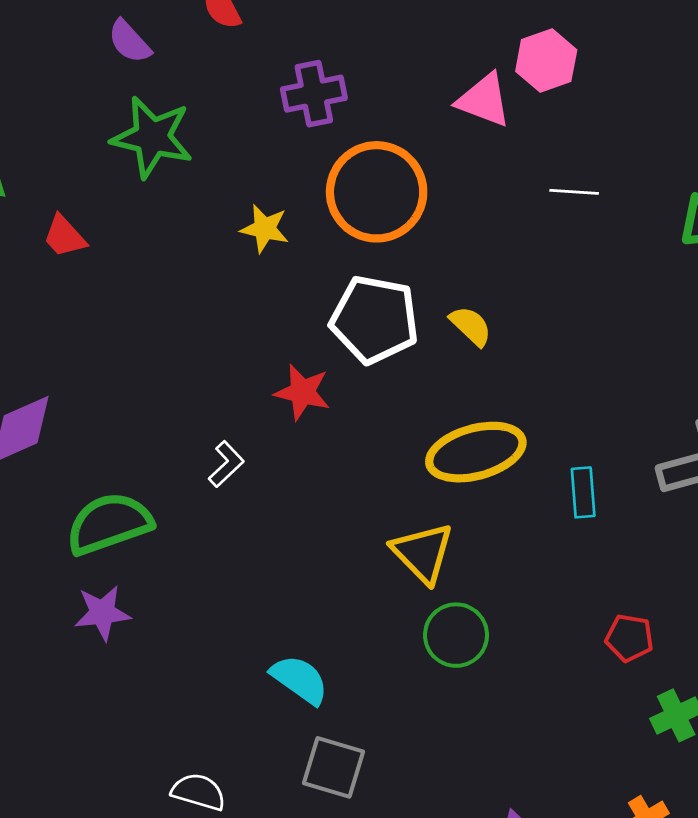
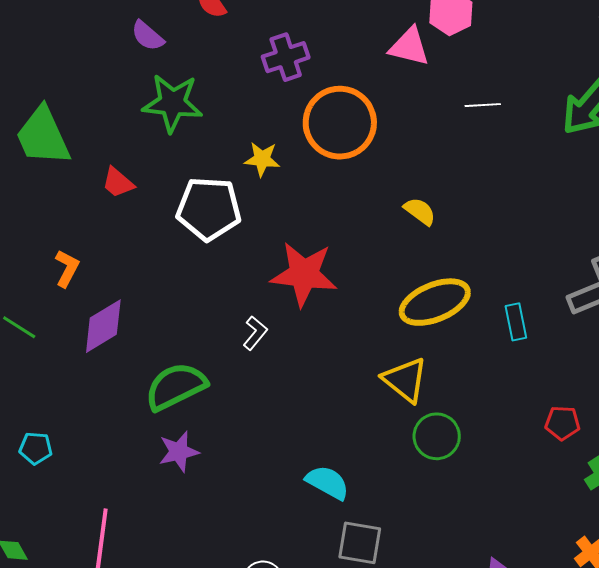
white pentagon: (374, 319) -> (209, 209), moved
red star: (302, 392) -> (304, 274), size x1.6

